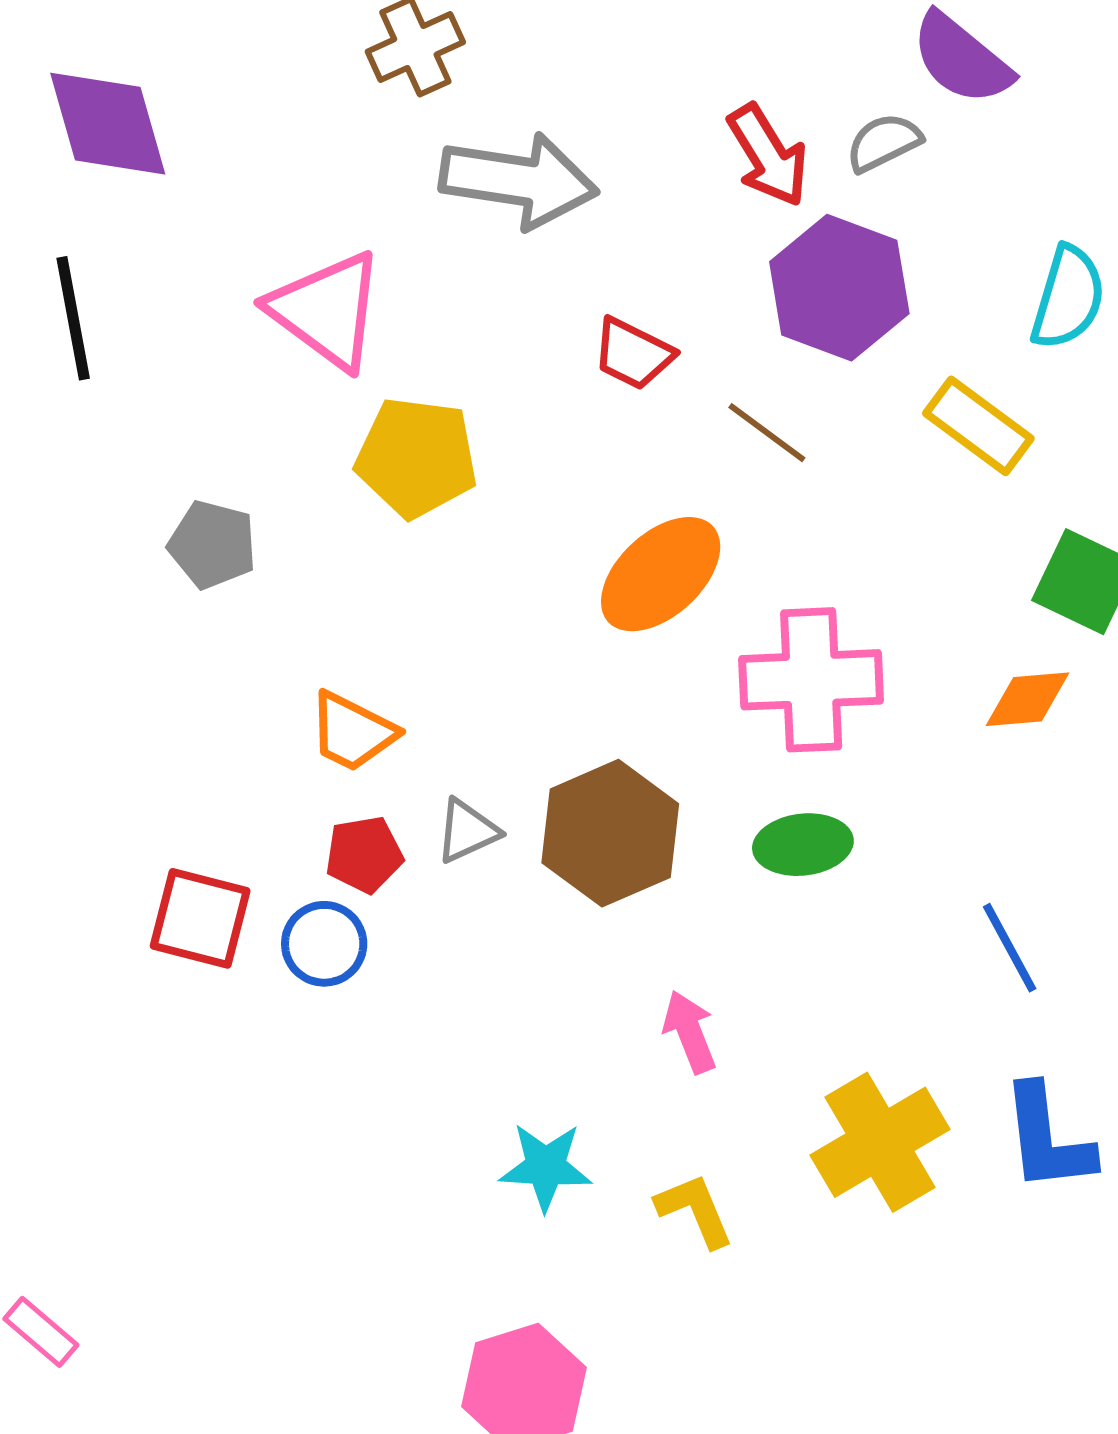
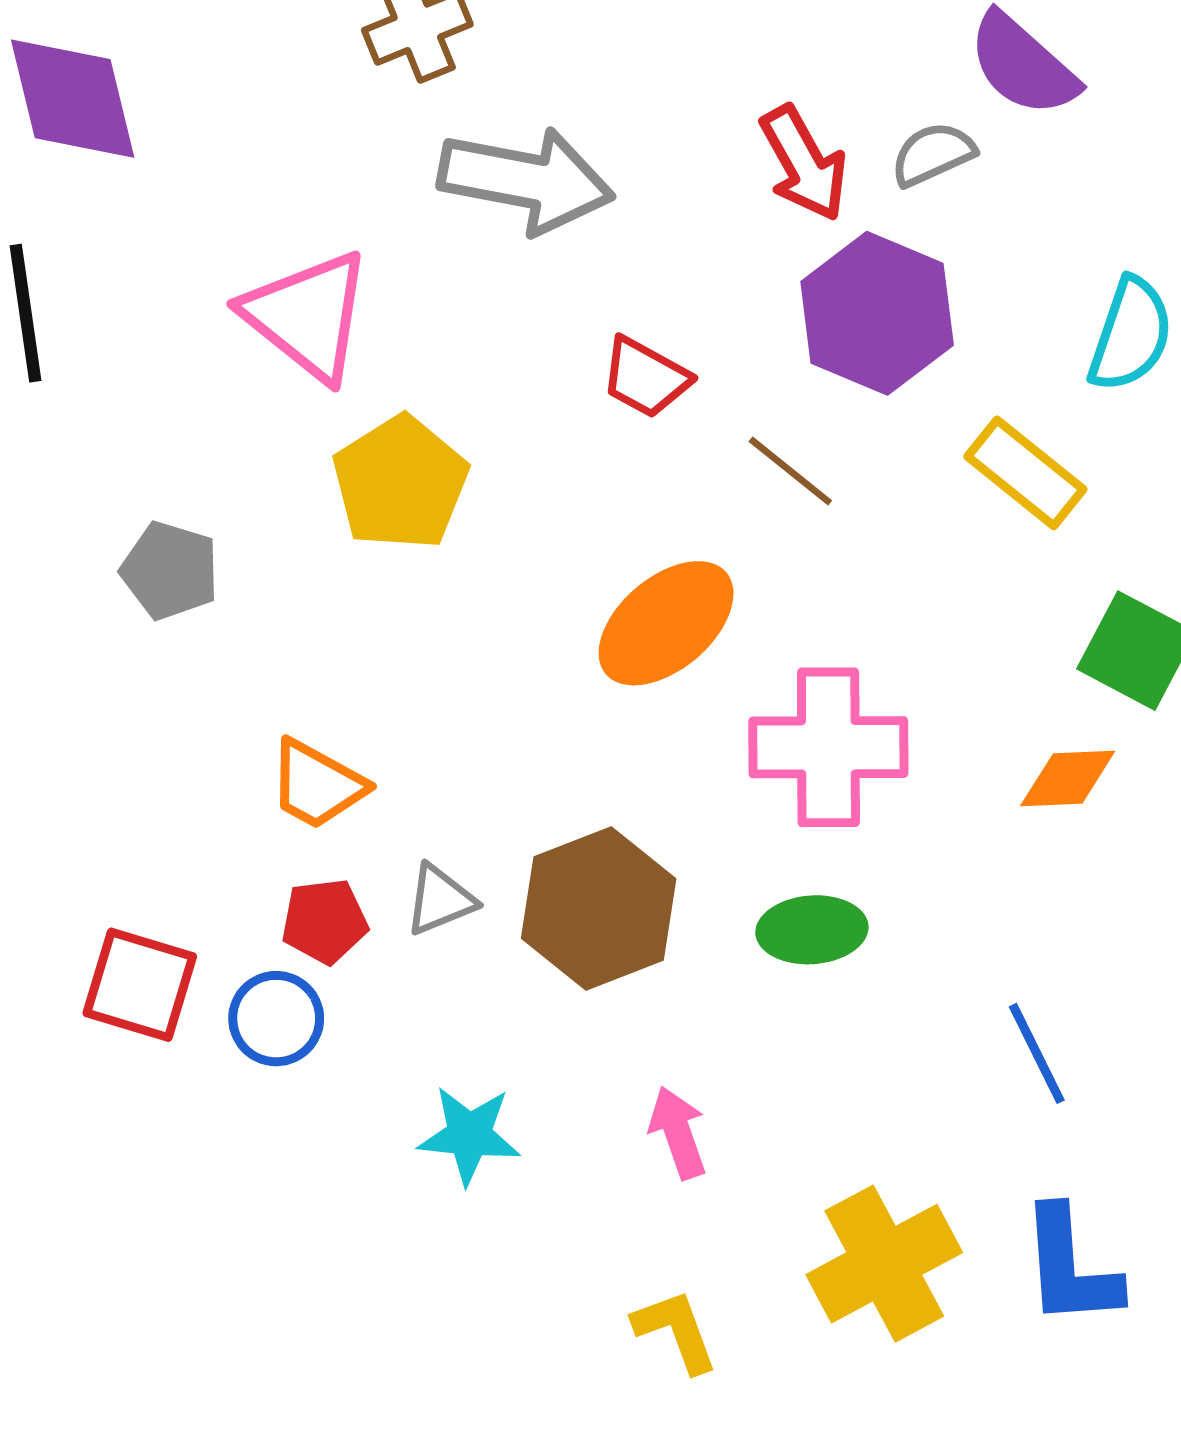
yellow pentagon: (416, 457) -> (400, 483), turned 30
cyan star: (546, 1167) -> (469, 1135), moved

